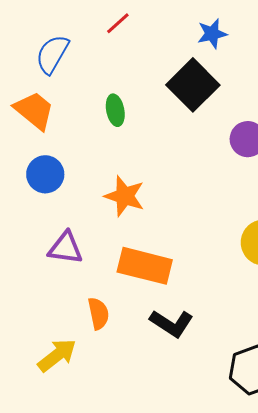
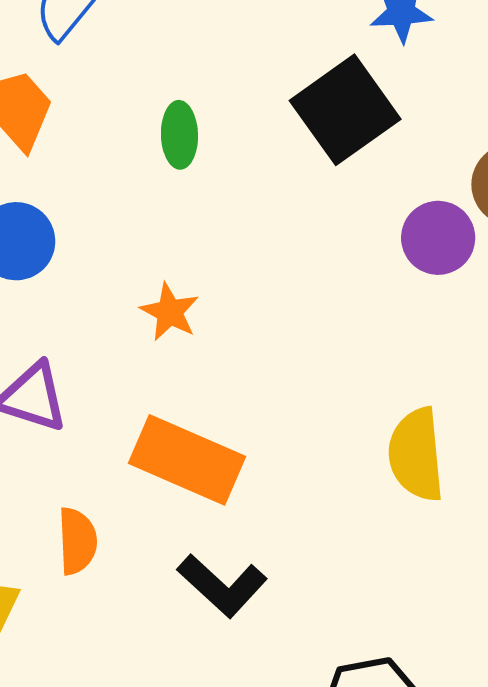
orange star: (125, 196) -> (170, 312), size x0.7

